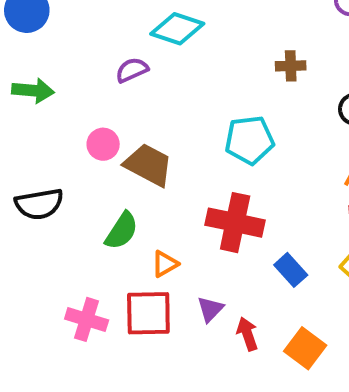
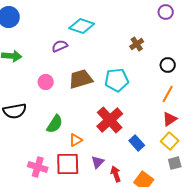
brown cross: (291, 66) -> (137, 44), turned -32
brown trapezoid: (148, 165) -> (81, 79), moved, turned -45
red cross: (235, 223) -> (110, 120), turned 36

